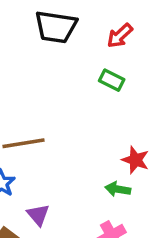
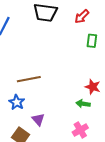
green rectangle: (112, 80) -> (92, 41), moved, turned 72

